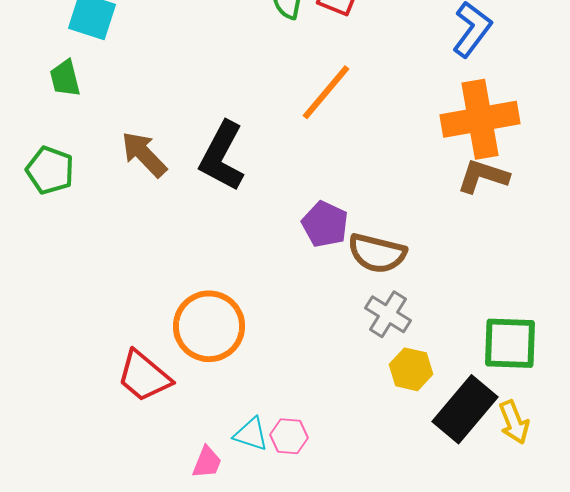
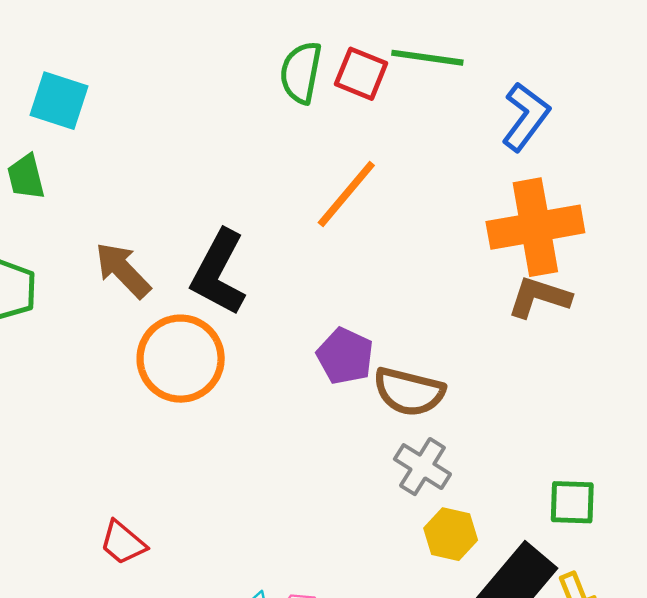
orange circle: (209, 326) -> (181, 359), moved
green square: (510, 343) -> (572, 502), size x0.7
red trapezoid: (144, 376) -> (123, 543), size x0.7

